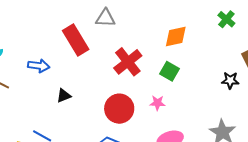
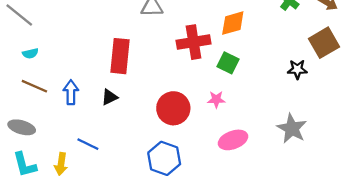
red rectangle: (76, 40) -> (120, 56), moved, turned 40
red cross: (128, 62) -> (194, 42), moved, turned 32
blue arrow: (39, 66) -> (71, 92), moved, turned -95

